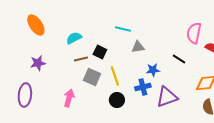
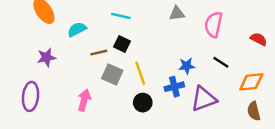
cyan line: (123, 29) -> (121, 16), moved
pink semicircle: (194, 33) -> (214, 24), moved
cyan semicircle: (74, 38) -> (77, 29), moved
gray triangle: (138, 47) -> (177, 13), moved
black line: (179, 59) -> (221, 62), moved

